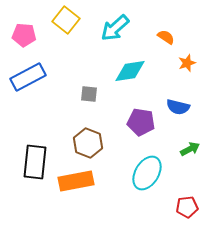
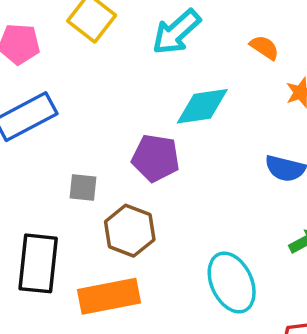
gray square: (89, 94) -> (83, 187), moved
purple pentagon: (141, 122) -> (156, 158), moved
cyan ellipse: (147, 173) -> (232, 282), turned -56

